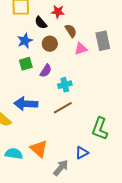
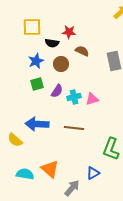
black semicircle: (41, 23) -> (52, 43), turned -40
brown semicircle: (71, 31) -> (82, 51), turned -32
pink triangle: (81, 49) -> (92, 99), moved
cyan cross: (65, 85) -> (74, 97), moved
brown line: (63, 108) -> (74, 128), turned 36

